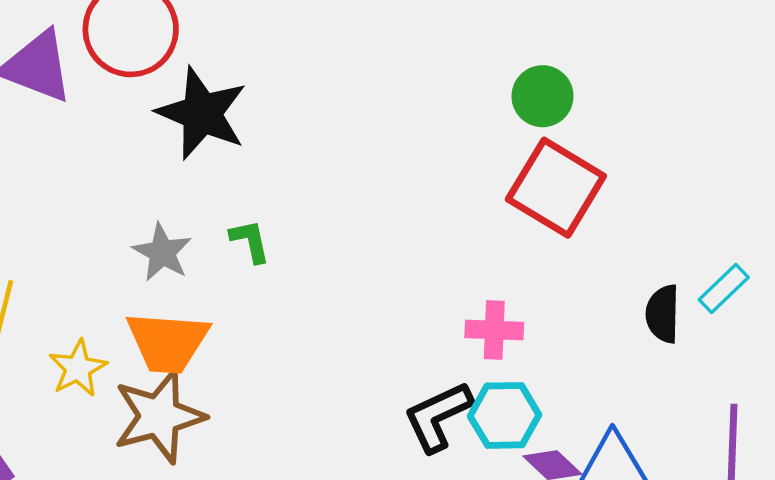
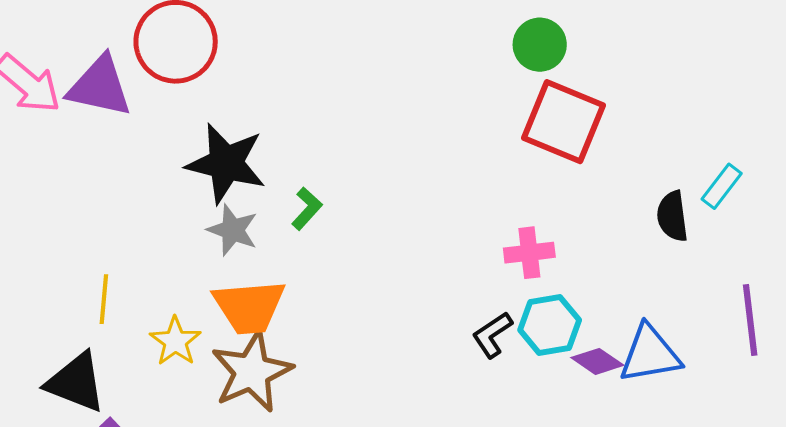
black star: (202, 113) -> (226, 163), moved
green L-shape: (250, 241) -> (307, 209), turned 63
black L-shape: (438, 416) -> (492, 335), size x0.7

